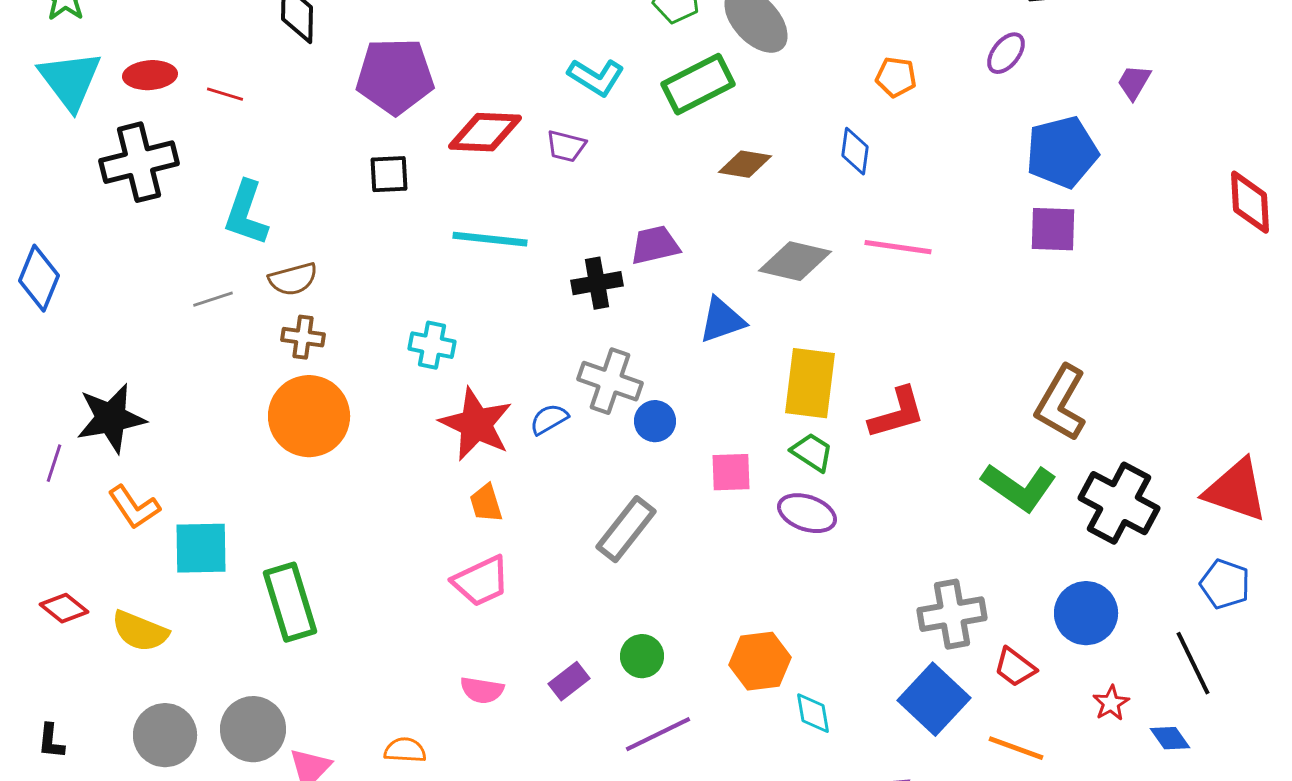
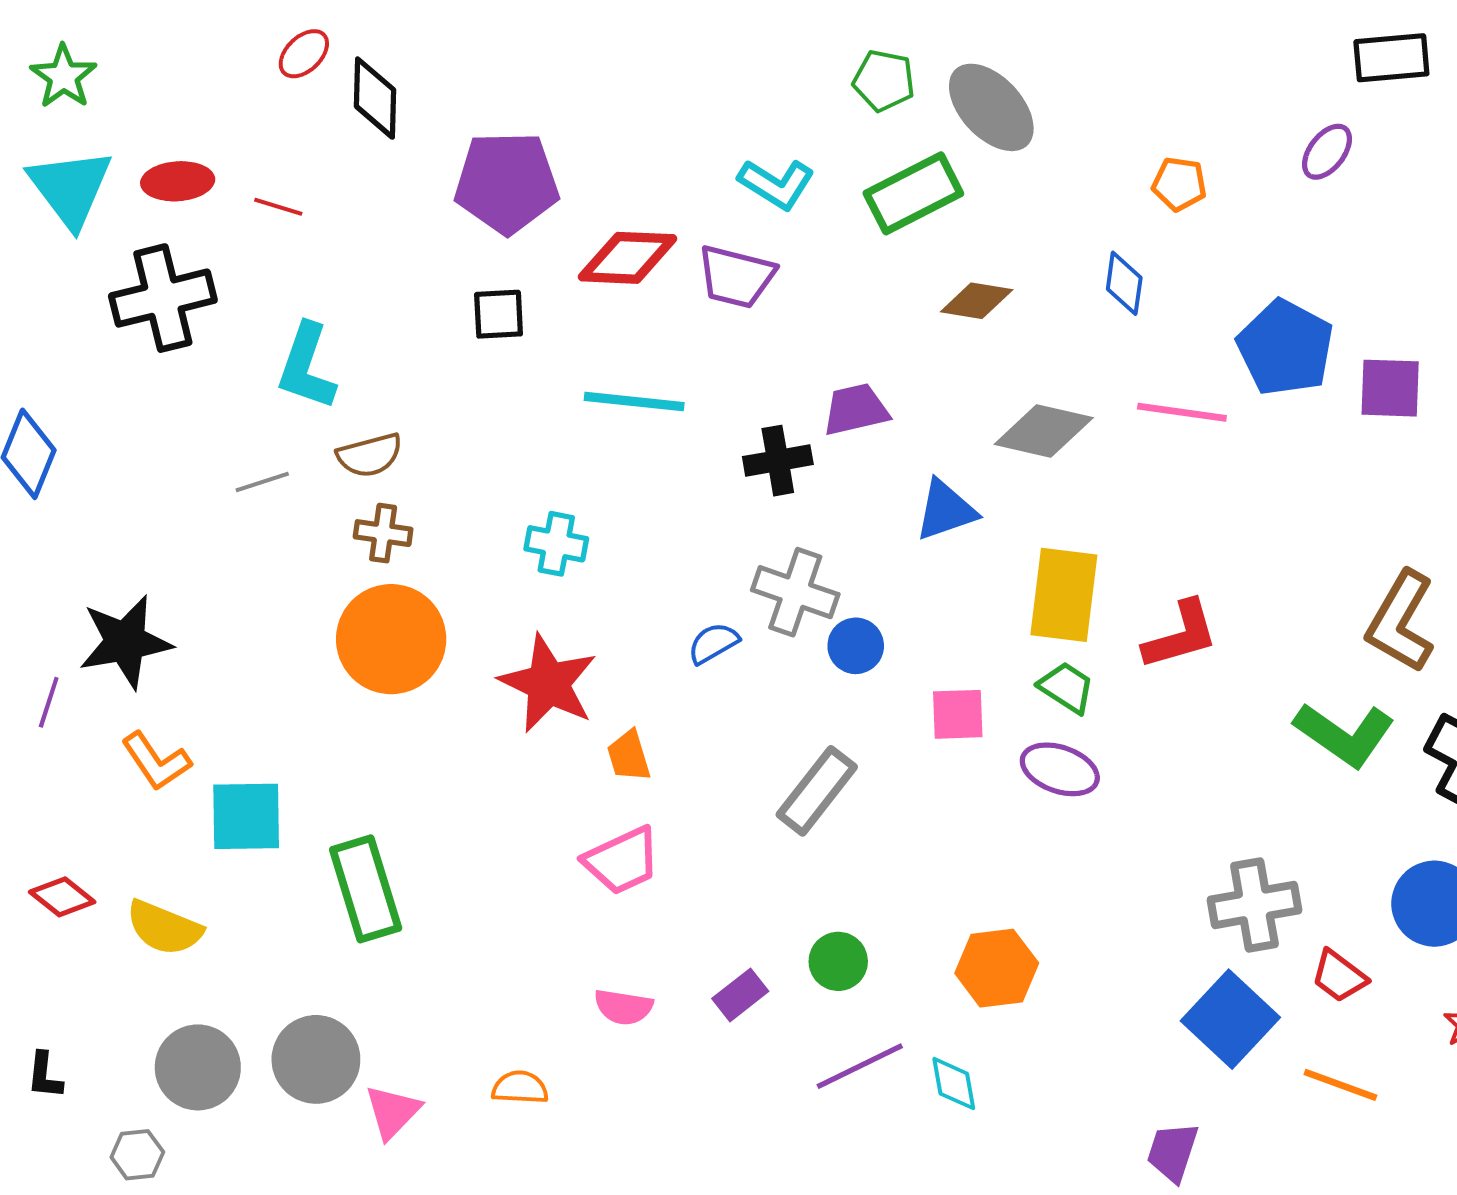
purple trapezoid: (566, 146) -> (736, 277), size x1.5
blue pentagon: (1062, 152) -> (1285, 348), moved, turned -30
red star: (476, 424) -> (548, 683), moved
cyan diamond: (813, 713) -> (954, 1084), moved

